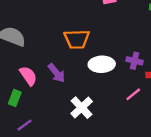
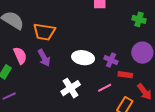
orange trapezoid: (77, 39) -> (44, 32), moved
white cross: (82, 108) -> (71, 88), moved

